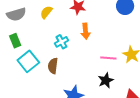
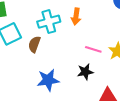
cyan cross: (61, 42) -> (49, 22), size x1.5

